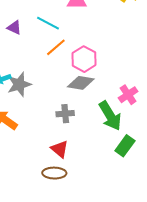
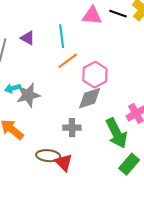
cyan line: (48, 23) -> (62, 36), turned 50
gray diamond: (81, 83) -> (90, 98), turned -32
brown ellipse: (54, 173) -> (48, 156), moved

